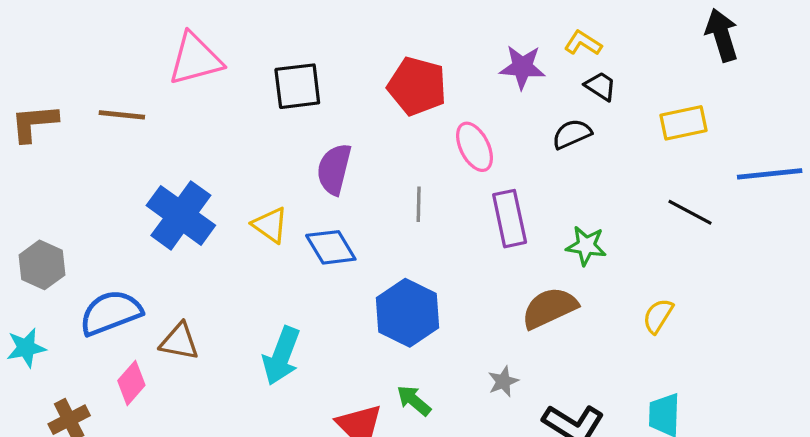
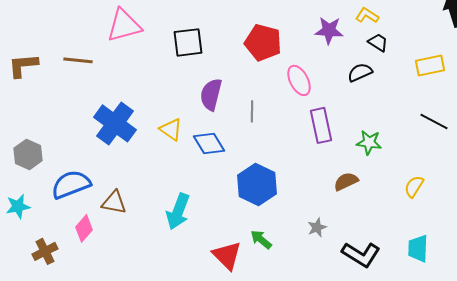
gray line: (419, 204) -> (252, 111), moved
brown semicircle: (549, 308) -> (346, 181), size x0.7

